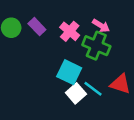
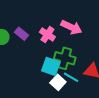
pink arrow: (101, 26) -> (71, 27), size x1.5
green cross: (96, 46) -> (65, 58), moved

